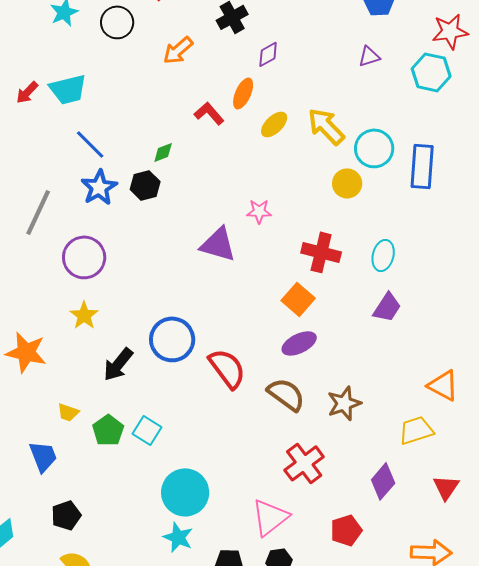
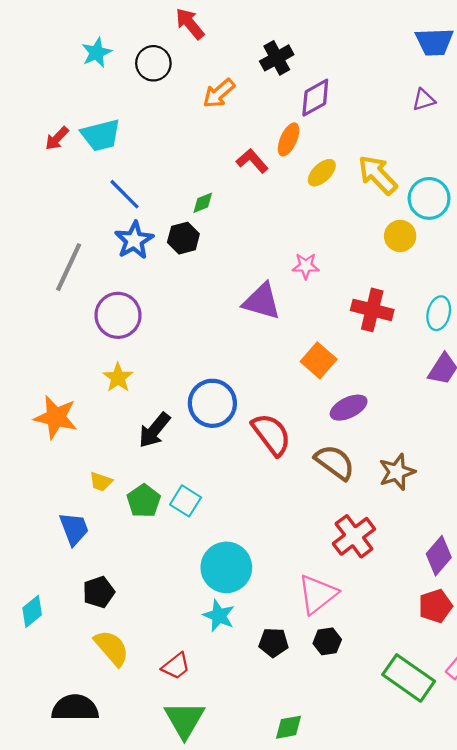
purple diamond: (268, 54) -> (315, 98), size x1.4
orange square: (298, 299) -> (319, 360), moved
red pentagon: (346, 530) -> (435, 606), moved

